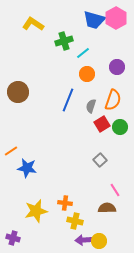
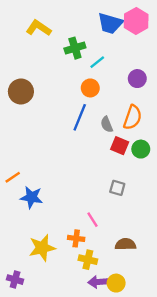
orange circle: (87, 74) -> (90, 88), moved
brown circle: (18, 92) -> (21, 91), moved
gray semicircle: (91, 106) -> (107, 124), turned -40
red square: (102, 124) -> (120, 146), turned -35
gray square: (100, 160) -> (117, 188), turned -32
pink line: (115, 190) -> (93, 220), moved

